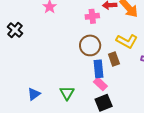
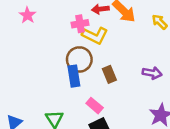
yellow L-shape: (127, 41) -> (95, 36), moved
blue rectangle: (99, 69) -> (74, 76), moved

